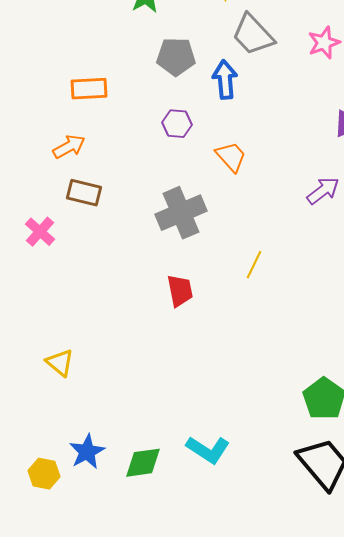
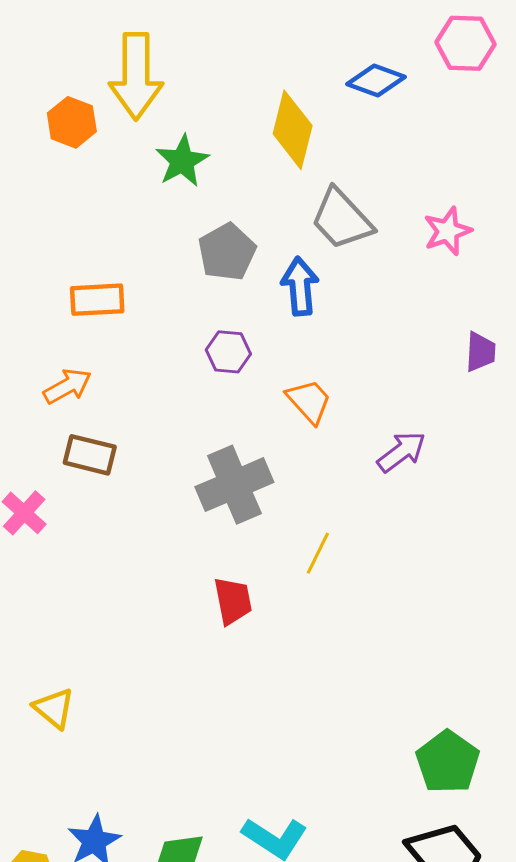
gray pentagon: (176, 57) -> (227, 252), turned -30
purple arrow: (323, 191) -> (401, 452), moved
yellow line: (254, 265) -> (318, 553), moved

